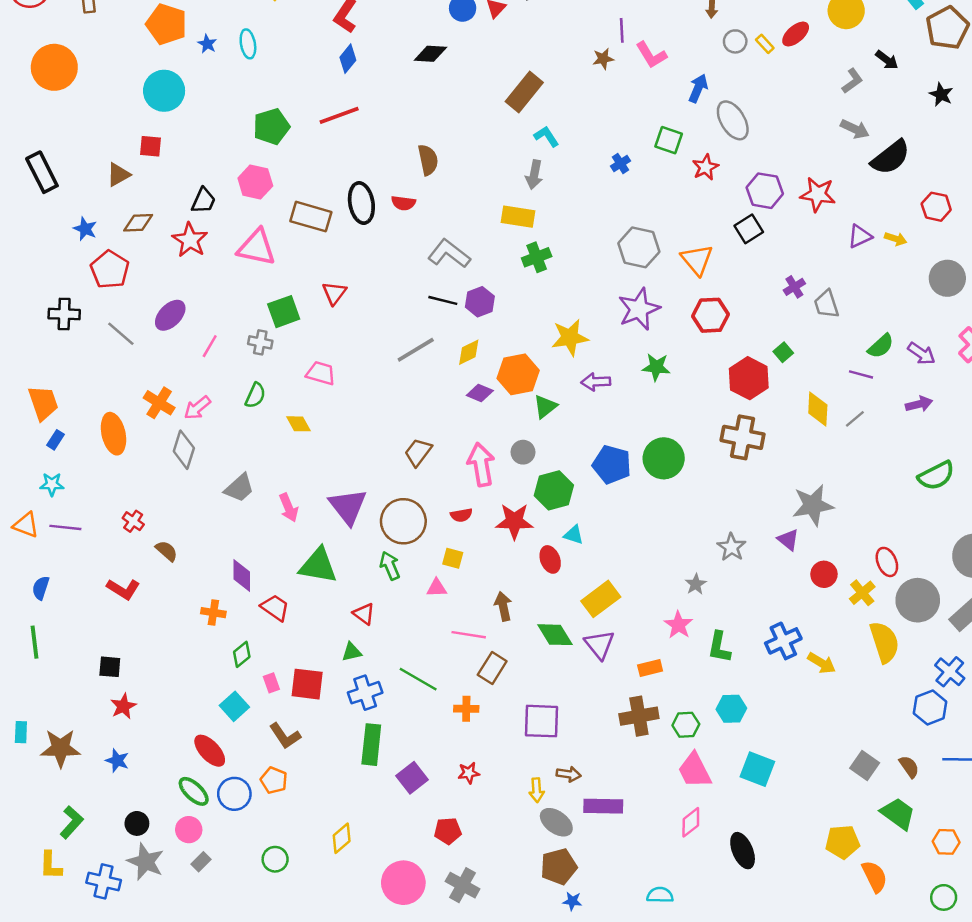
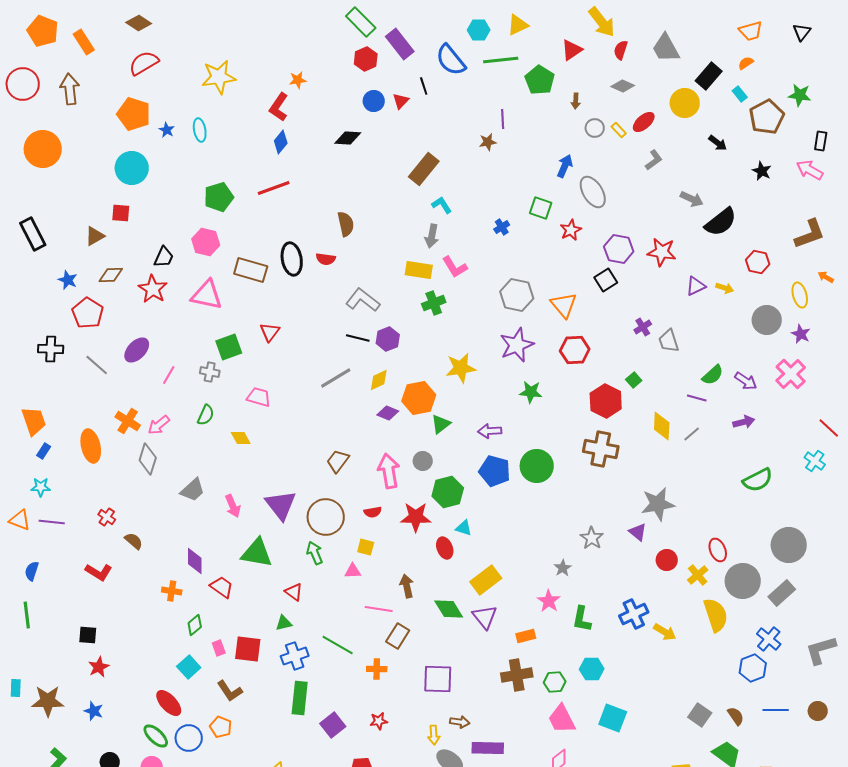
pink L-shape: (651, 55) -> (455, 267), moved
gray L-shape: (852, 81) -> (654, 160), moved
purple arrow: (596, 382) -> (490, 431), moved

